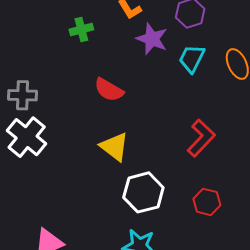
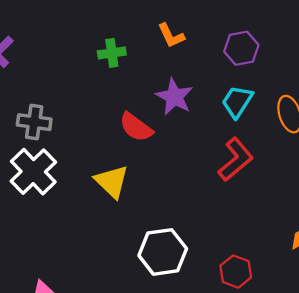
purple star: (152, 39) -> (174, 97), moved
red L-shape: (201, 138) -> (236, 159), moved
yellow triangle: (114, 147) -> (112, 182), moved

